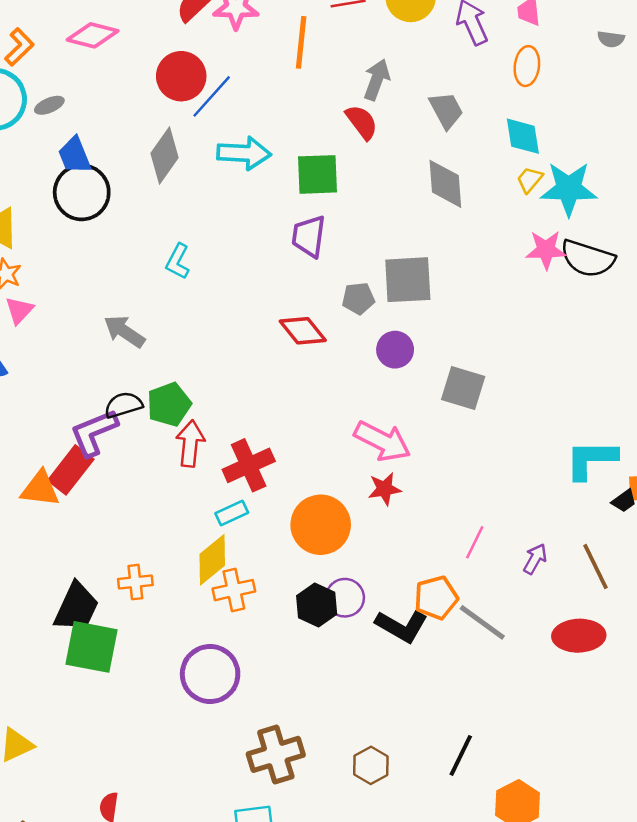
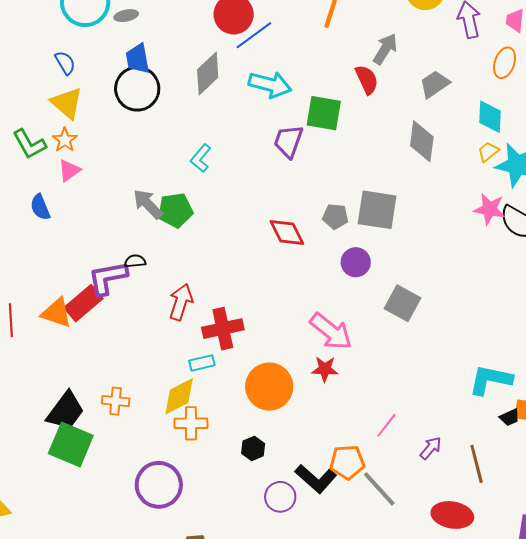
gray trapezoid: (446, 110) -> (435, 84), turned -108
purple trapezoid: (309, 236) -> (288, 141), moved
green pentagon: (169, 404) -> (175, 210), moved
black semicircle: (123, 405) -> (135, 261), size x0.7
purple circle: (345, 598) -> (280, 497), moved
black hexagon: (317, 605) -> (253, 448), size x0.7

